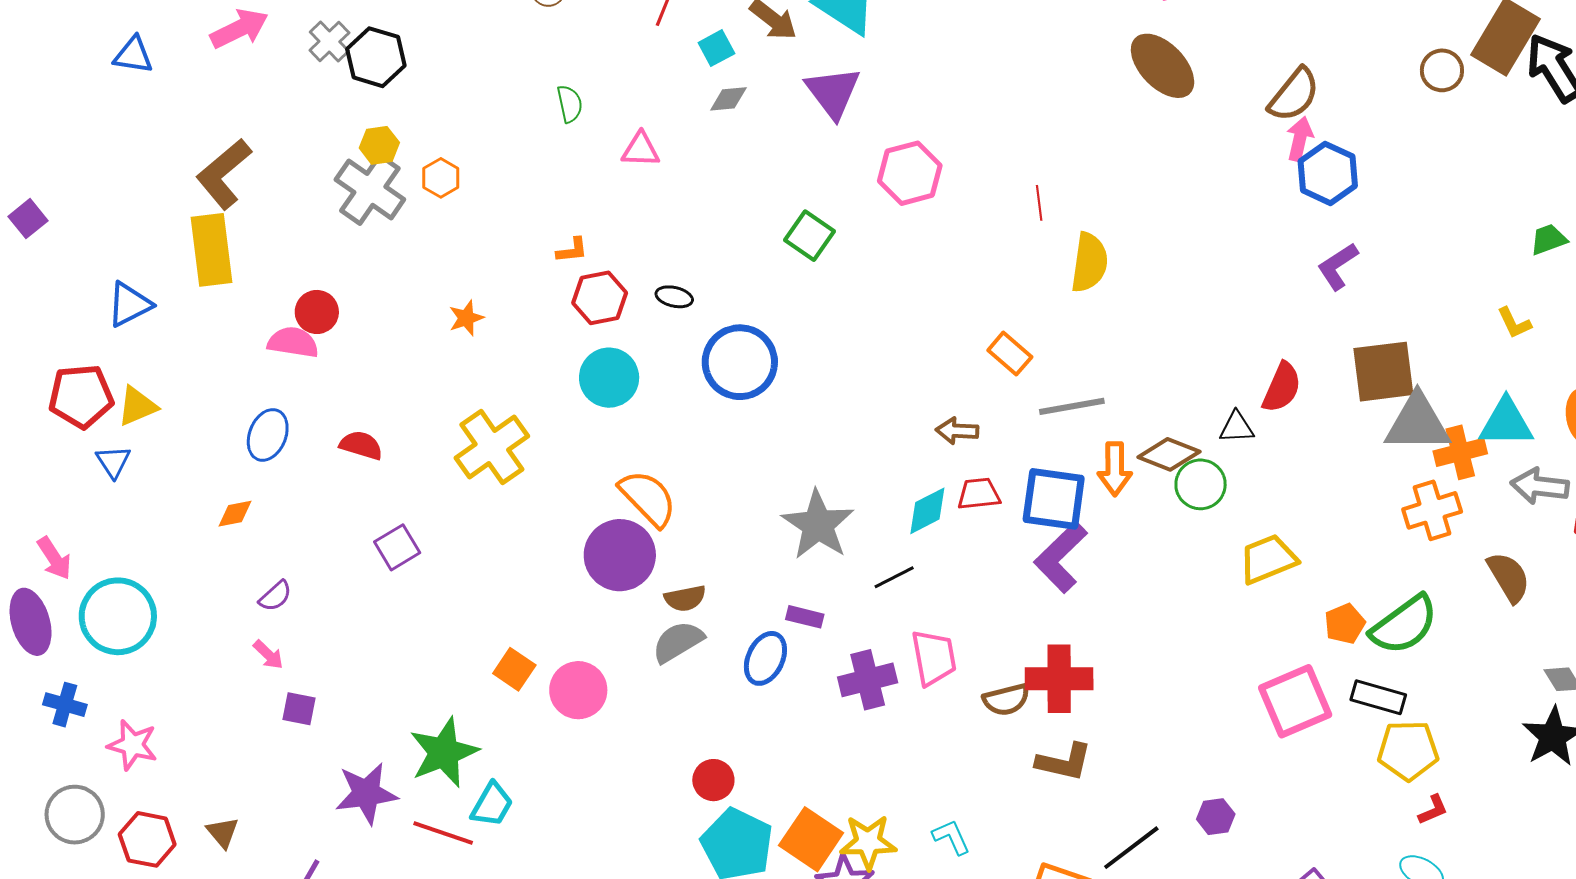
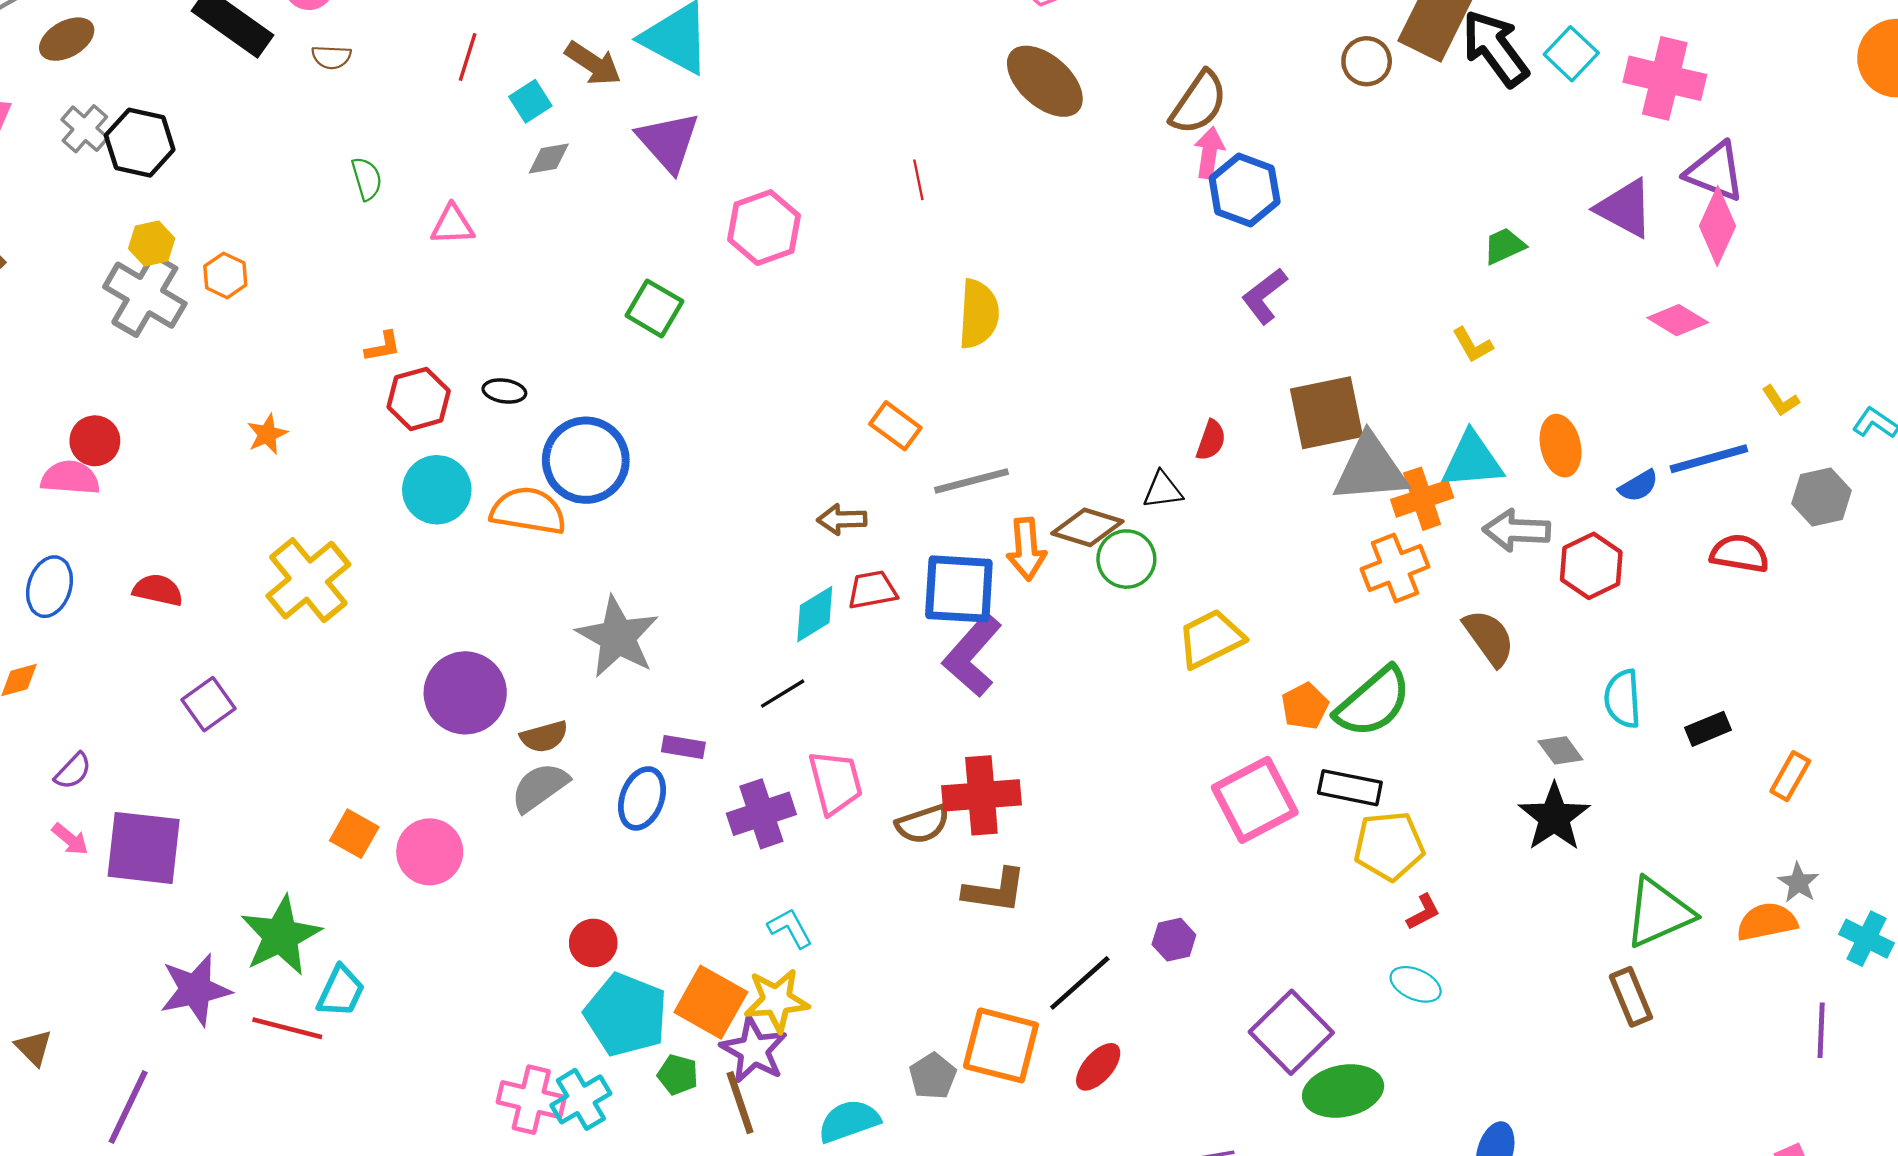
red line: (1039, 203) -> (918, 180), moved
red semicircle: (1282, 387) -> (1211, 440), size x0.7
orange semicircle: (648, 498) -> (528, 511), moved, turned -32
gray star: (818, 525) -> (618, 637), moved
purple square: (299, 709) -> (144, 848), moved, size x2.0
cyan L-shape: (951, 837) -> (790, 928), moved

